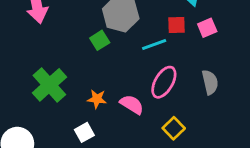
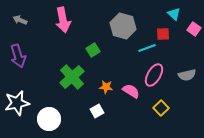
pink square: (207, 28) -> (194, 29), moved, turned -32
green square: (100, 40) -> (93, 50), moved
gray semicircle: (210, 82) -> (187, 75), turned 90

